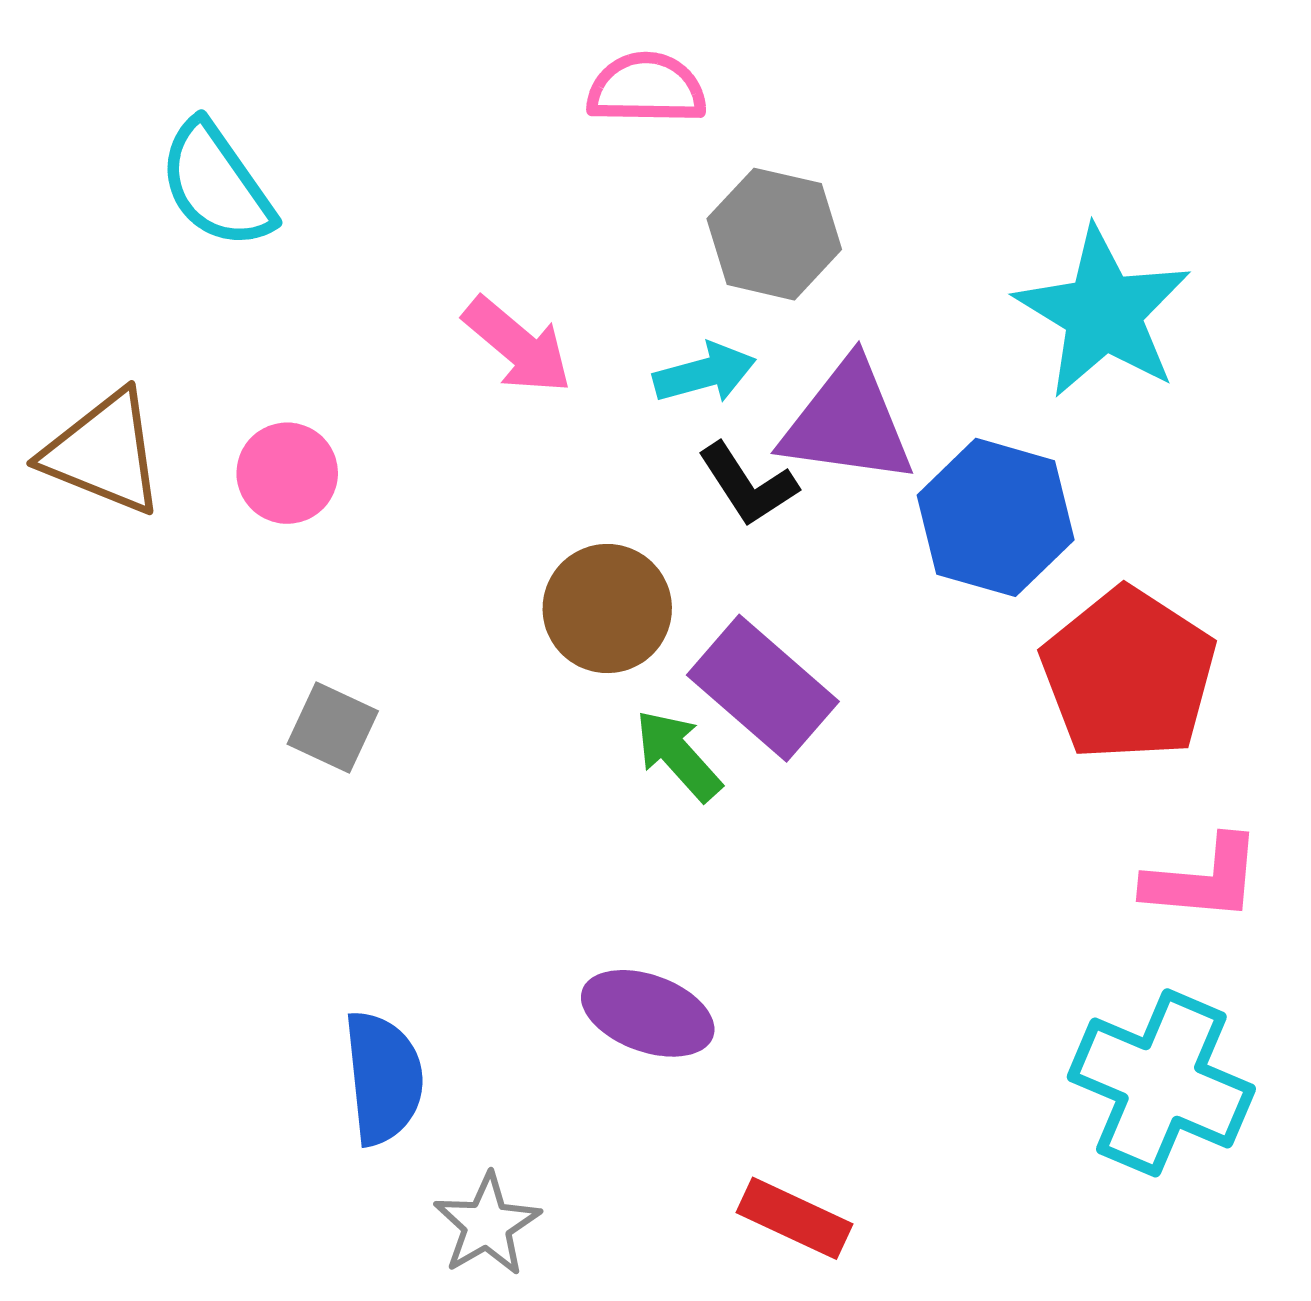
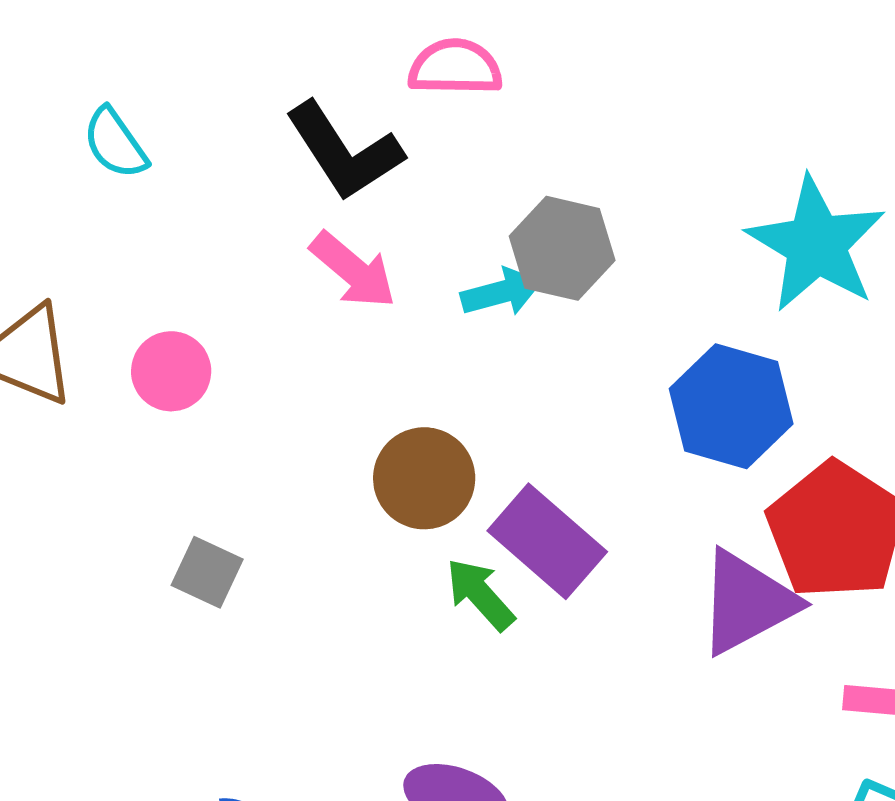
cyan semicircle: (216, 185) -> (115, 143), size x0.7
gray hexagon: (774, 234) -> (562, 248), moved
purple triangle: (848, 423) -> (747, 602), moved, turned -36
black L-shape: (748, 485) -> (344, 151), moved, size x1.5

